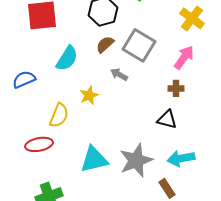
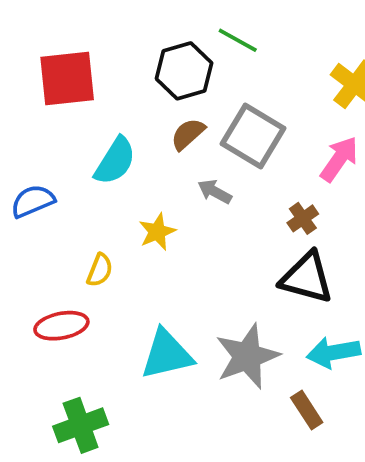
brown cross: (176, 88) -> (303, 218), moved, turned -35
yellow semicircle: (59, 115) -> (100, 270), size x0.7
black triangle: (167, 119) -> (307, 278), size x1.4

